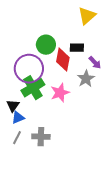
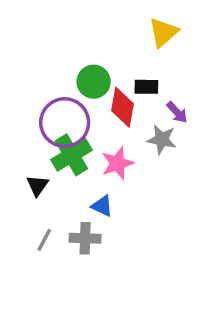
gray star: (86, 79) -> (162, 140), turned -30
blue triangle: (18, 118) -> (102, 206), moved, turned 48

